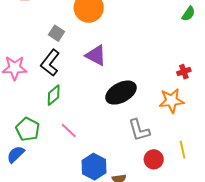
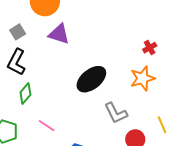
gray square: (57, 33) -> (18, 32), turned 35
purple triangle: (96, 55) -> (59, 34), moved

